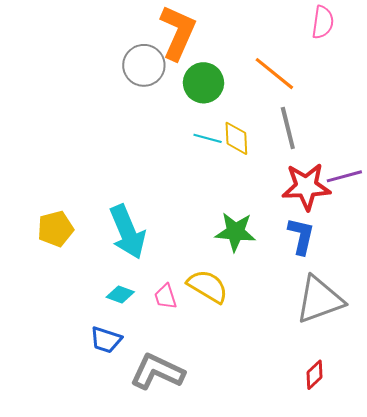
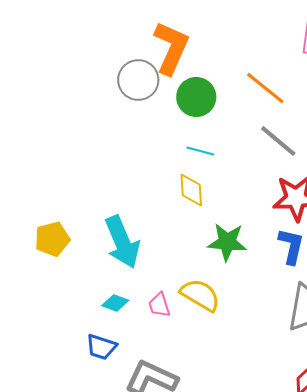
gray line: (288, 128) -> (278, 141), turned -36
yellow diamond: (236, 138) -> (191, 190), moved

